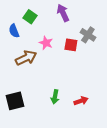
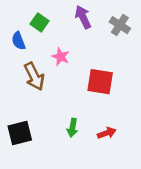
gray cross: (88, 35) -> (120, 25), moved
red square: (71, 45) -> (100, 82), moved, size x1.5
brown arrow: (26, 58) -> (34, 76), turned 90

